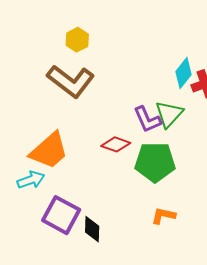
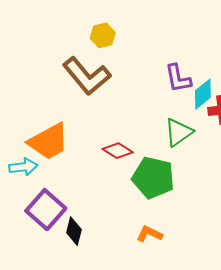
purple L-shape: (147, 119) -> (178, 78), moved

